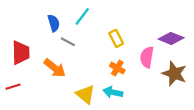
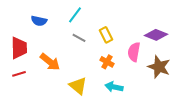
blue semicircle: (54, 23) -> (39, 21), moved, turned 119
gray line: (68, 42) -> (79, 38), moved
red line: (13, 87) -> (19, 74), moved
cyan arrow: (113, 92) -> (114, 87), moved

